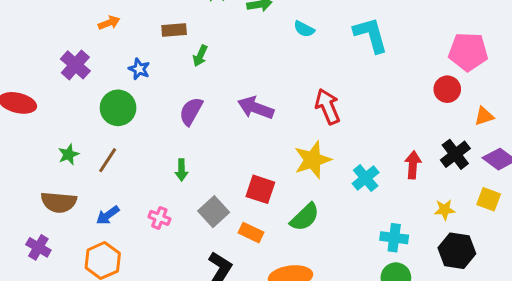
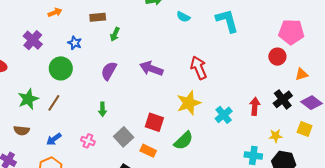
green star: (69, 154) -> (28, 99), size x1.5
brown semicircle: (59, 202) -> (22, 130), size x0.7
cyan cross: (394, 238) -> (253, 155), moved

